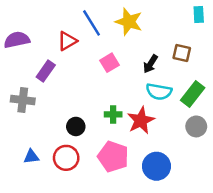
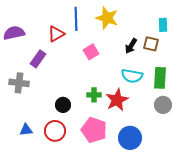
cyan rectangle: (199, 14) -> (163, 25), moved
blue line: (91, 23) -> (76, 19), turned 30
black arrow: (150, 64) -> (131, 46), moved
green rectangle: (193, 94) -> (160, 78), turned -35

